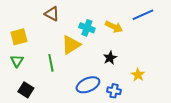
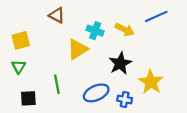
black star: (110, 58) -> (120, 63), size x1.5
green line: (51, 63) -> (57, 84), moved
yellow star: (138, 75) -> (151, 82), size x1.6
black square: (26, 90) -> (28, 98), turned -35

